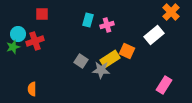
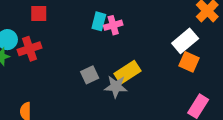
pink cross: (107, 25) -> (113, 25), moved
orange square: (127, 51) -> (189, 62), moved
gray square: (81, 61) -> (90, 75), turned 32

